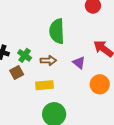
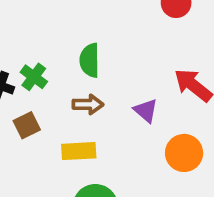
green semicircle: (57, 31) -> (90, 60), moved, size x0.7
green cross: (25, 55) -> (34, 77), moved

